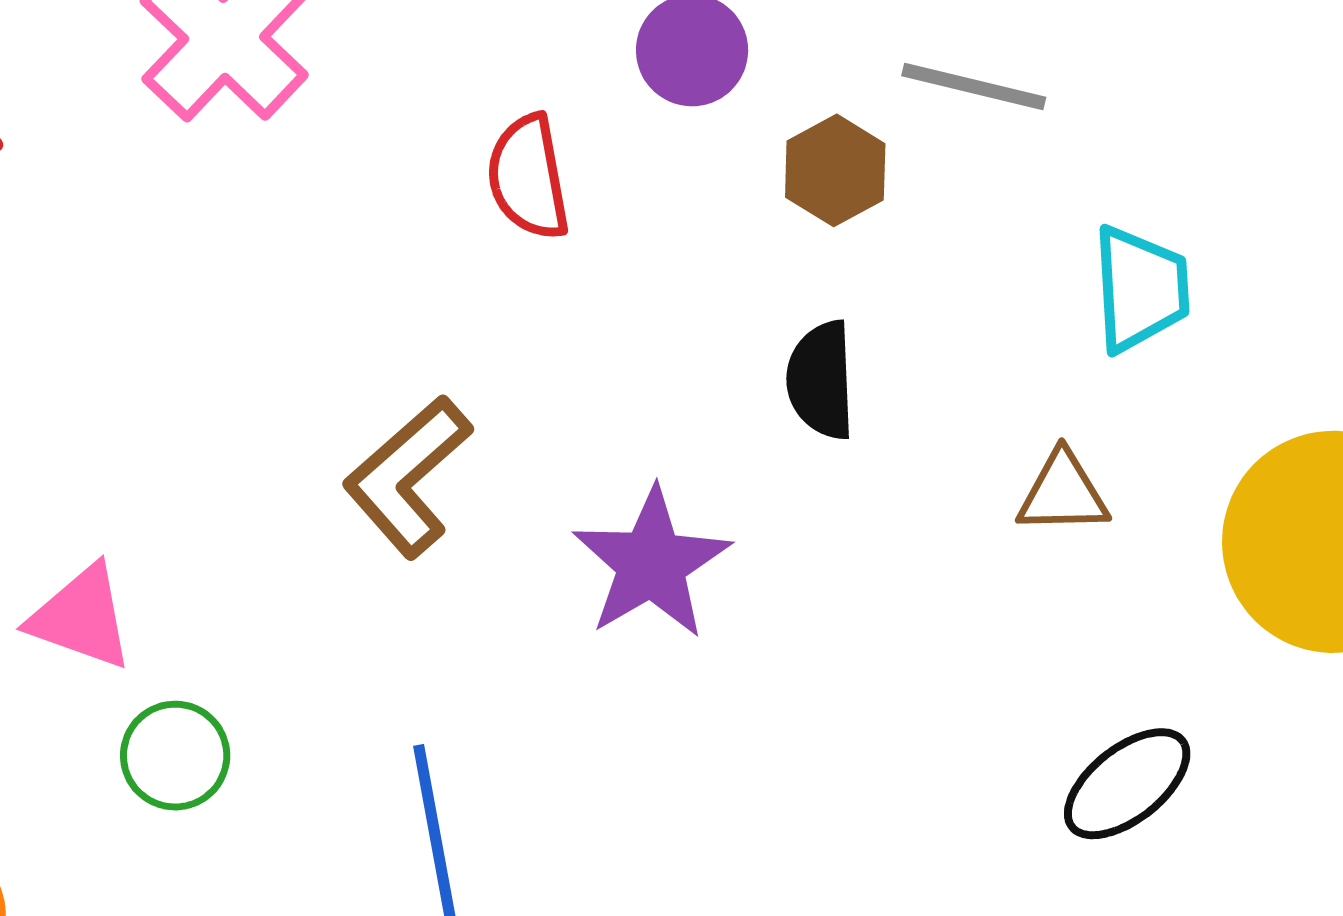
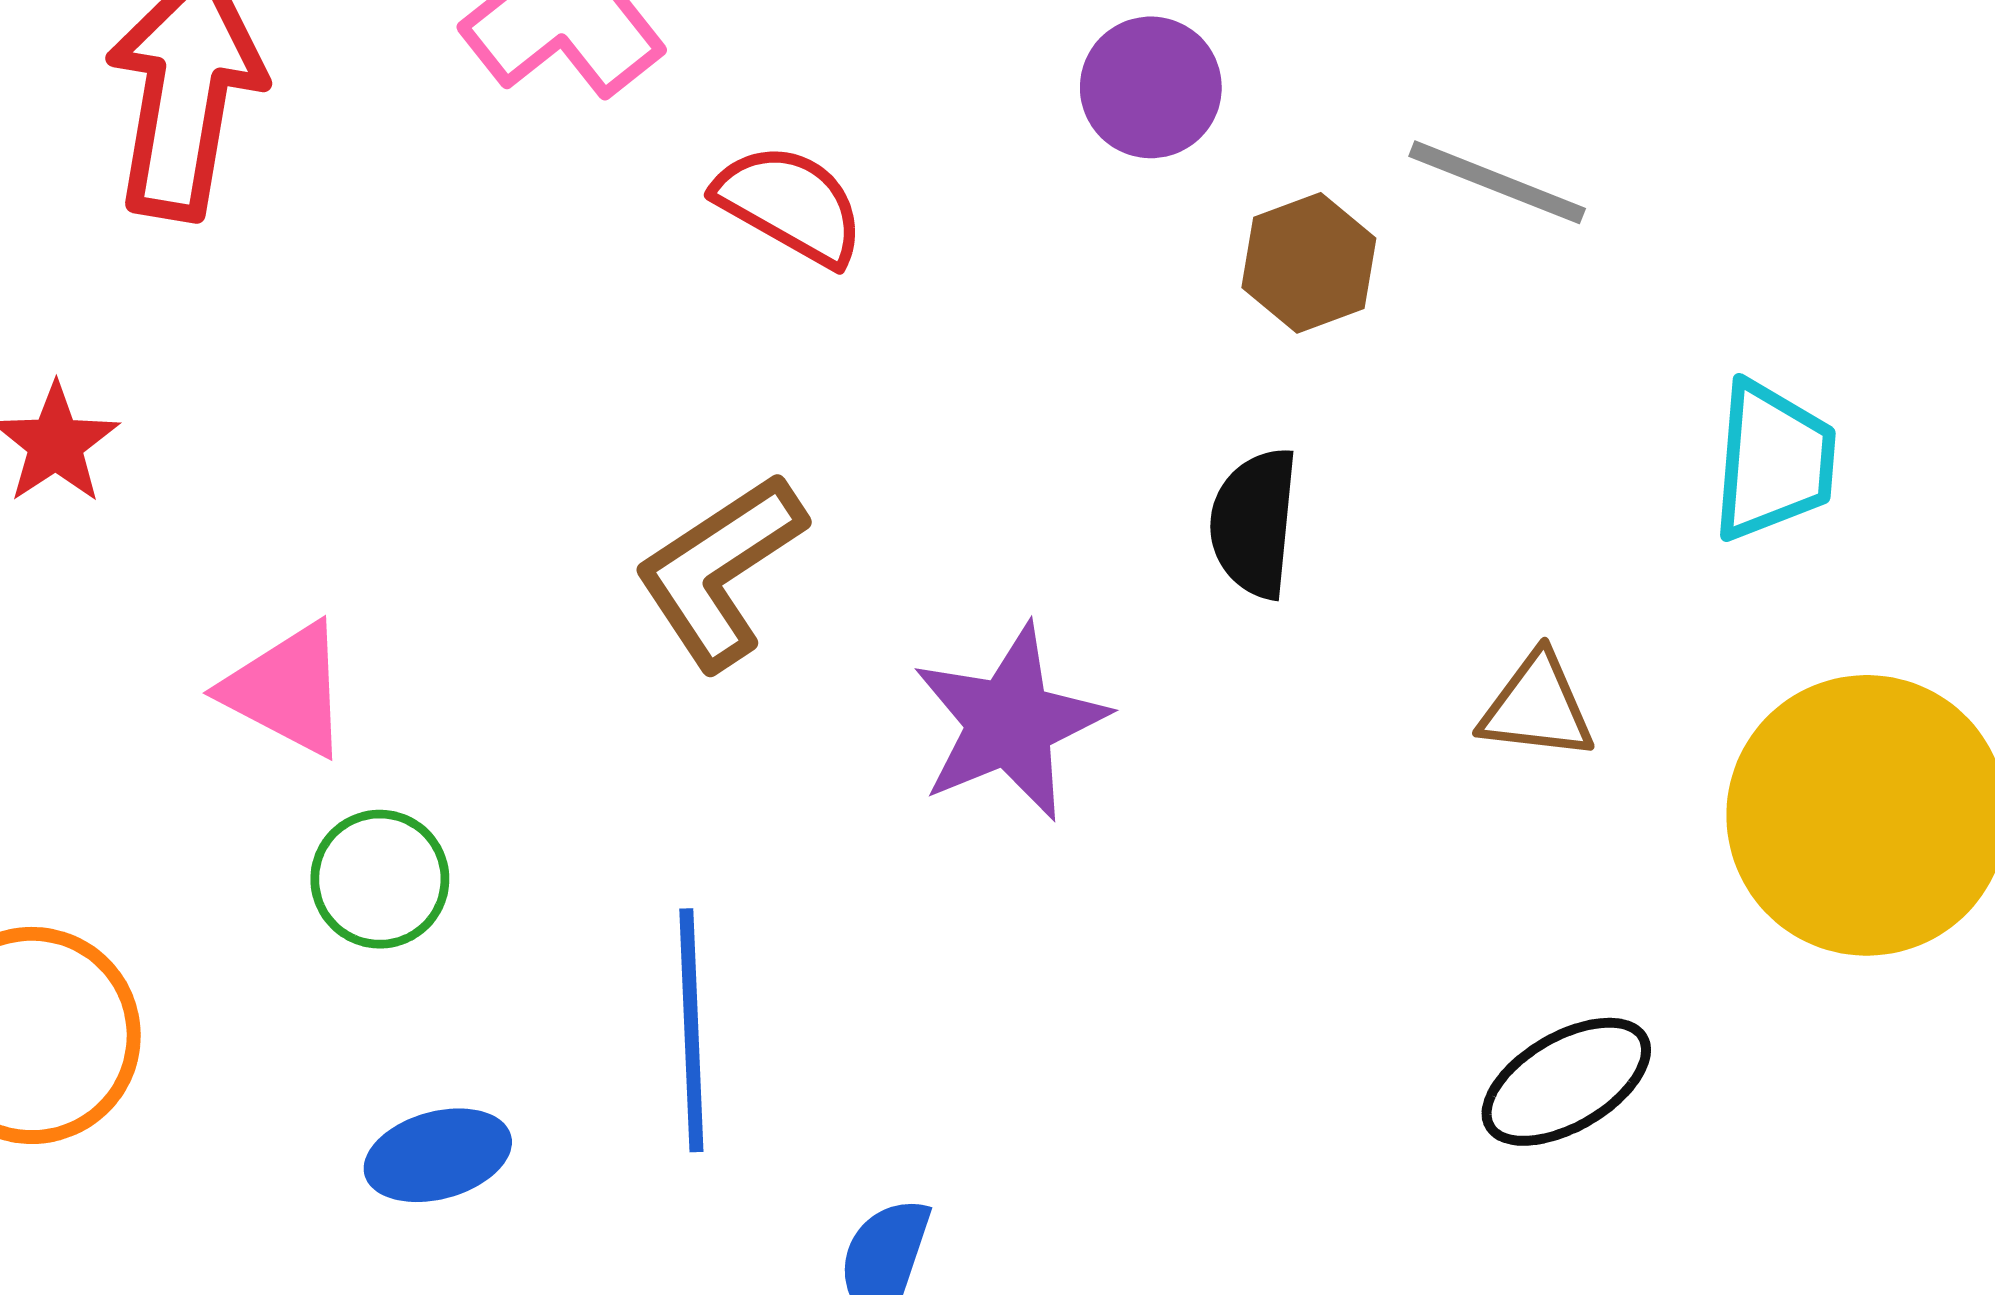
red semicircle: (528, 177) -> (790, 204), moved, turned 122
cyan trapezoid: (1140, 289) -> (1773, 461), moved

